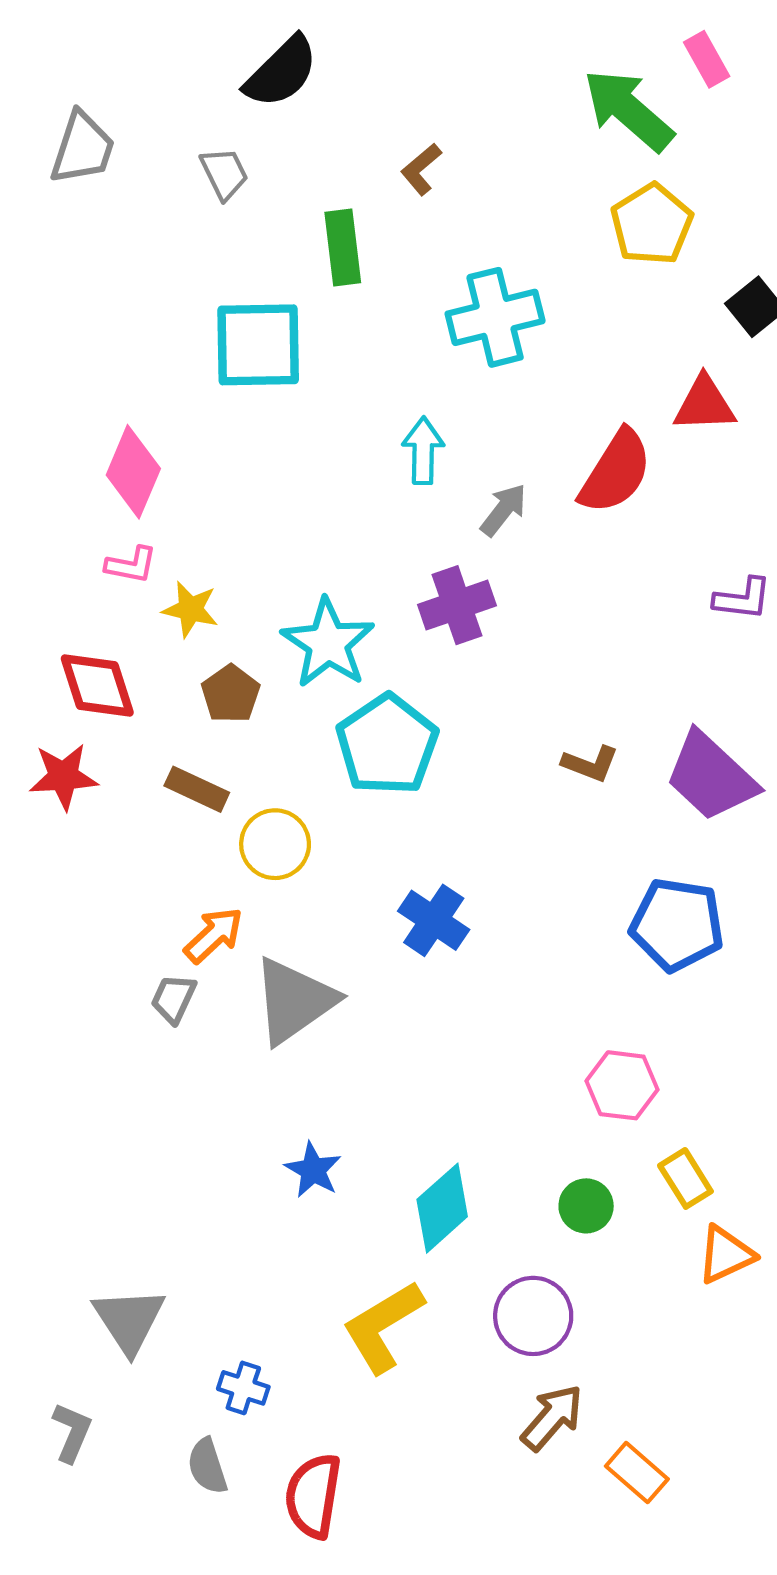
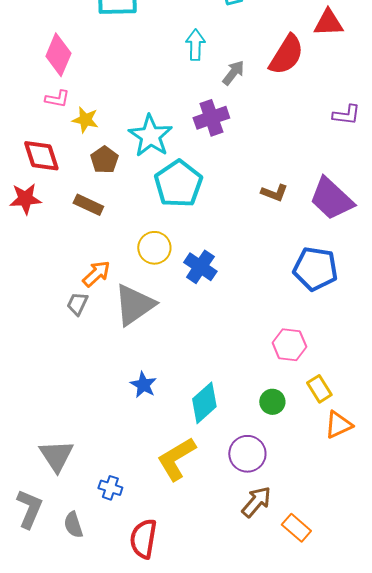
yellow circle: (275, 844) -> (154, 248), moved
gray L-shape: (72, 1432) -> (29, 509), size x1.4
gray semicircle: (207, 1466) -> (73, 525), moved

